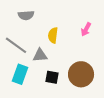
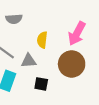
pink arrow: (86, 29) -> (77, 34), size x1.6
brown circle: (81, 74) -> (72, 64), moved

